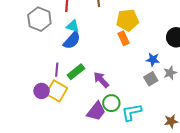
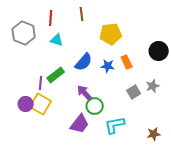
orange rectangle: (123, 38) -> (127, 62), moved
blue semicircle: (72, 40) -> (84, 62), moved
blue star: (153, 60) -> (108, 66), moved
green rectangle: (76, 72) -> (56, 75), moved
green circle: (111, 103) -> (95, 106), moved

